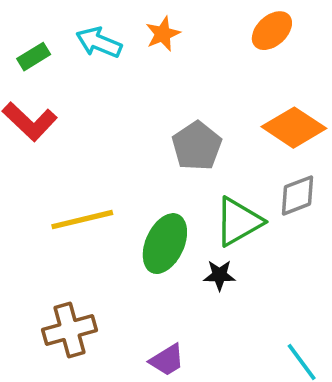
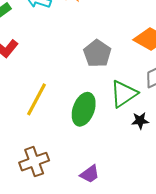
yellow line: (82, 220) -> (37, 99), turned -44
black star: (219, 275) -> (140, 121), moved

